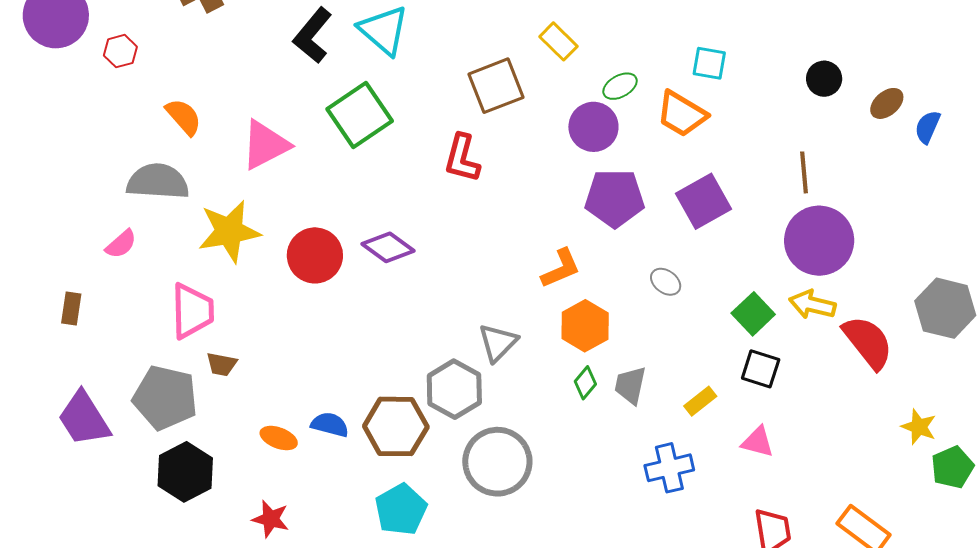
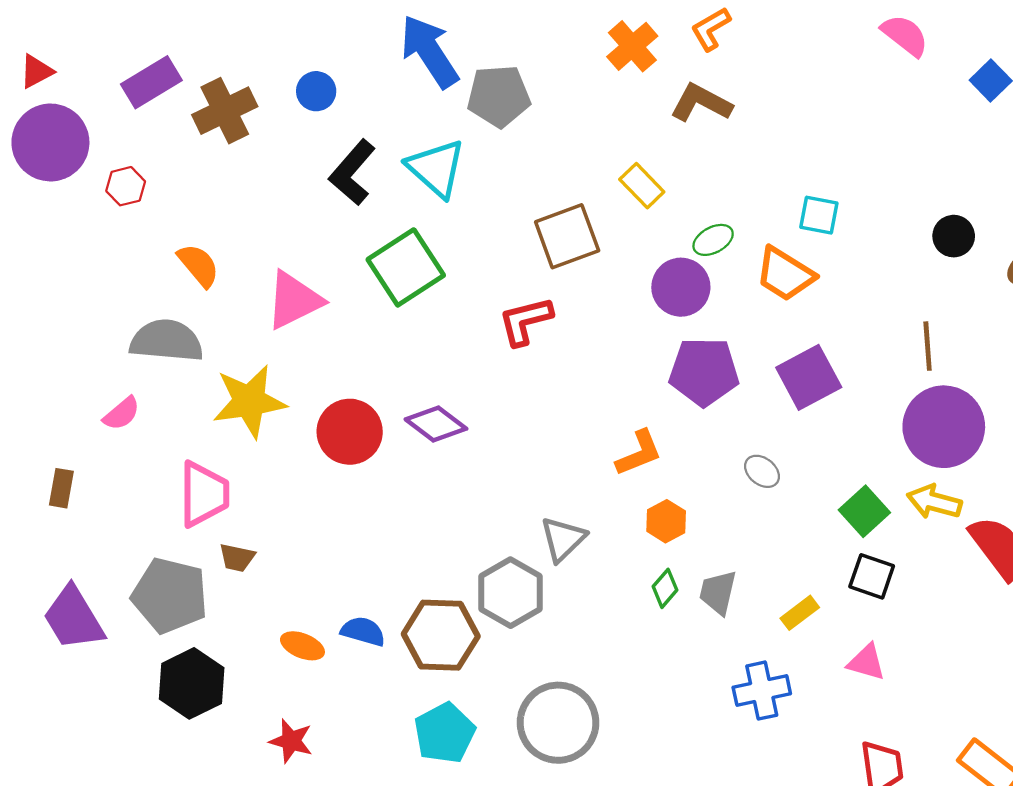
red L-shape: (462, 158) -> (525, 321), turned 60
orange hexagon: (585, 326) -> (666, 521), size x0.7
gray circle: (497, 462) -> (558, 723), moved

